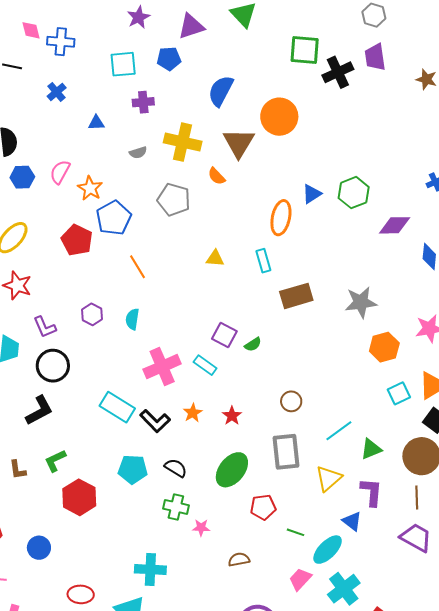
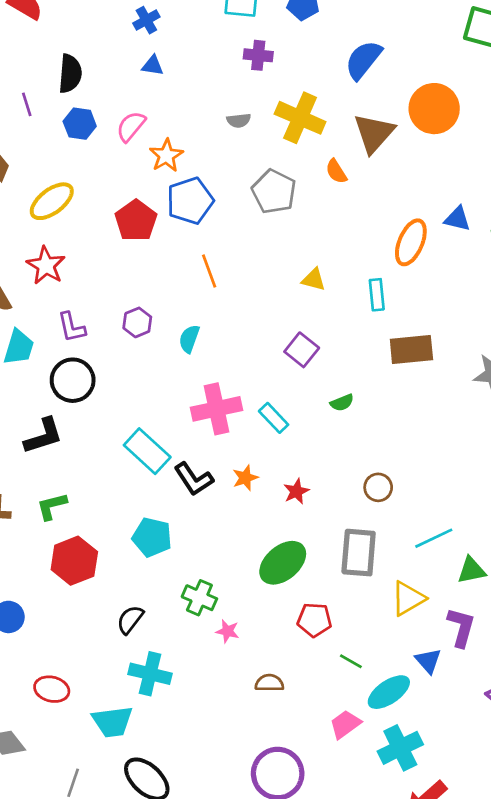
blue triangle: (96, 123) -> (153, 66), moved
blue triangle: (312, 194) -> (457, 219), turned 35
purple square: (224, 335) -> (302, 350), moved
black semicircle: (176, 468) -> (130, 620), moved, turned -95

